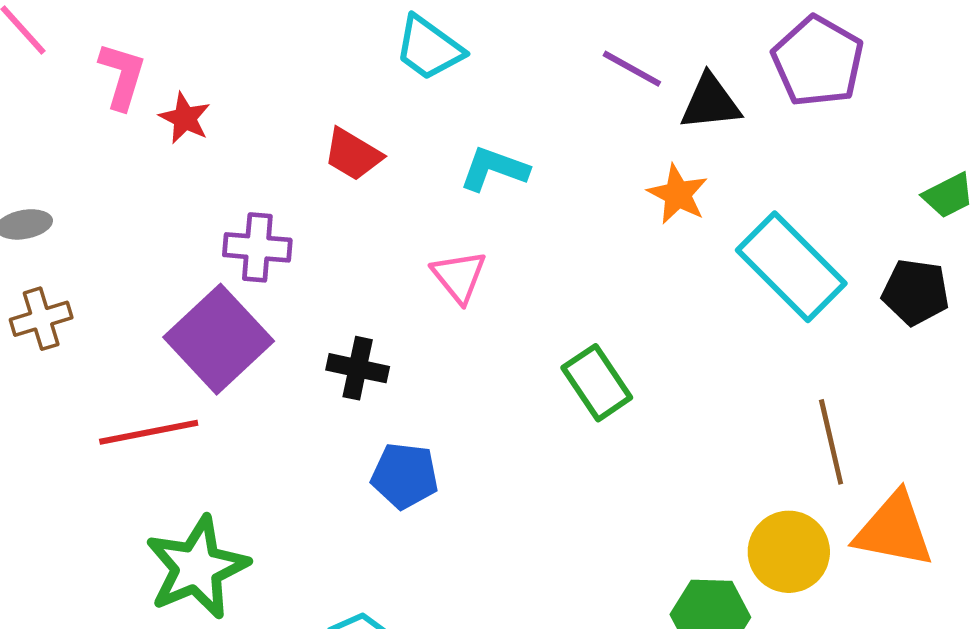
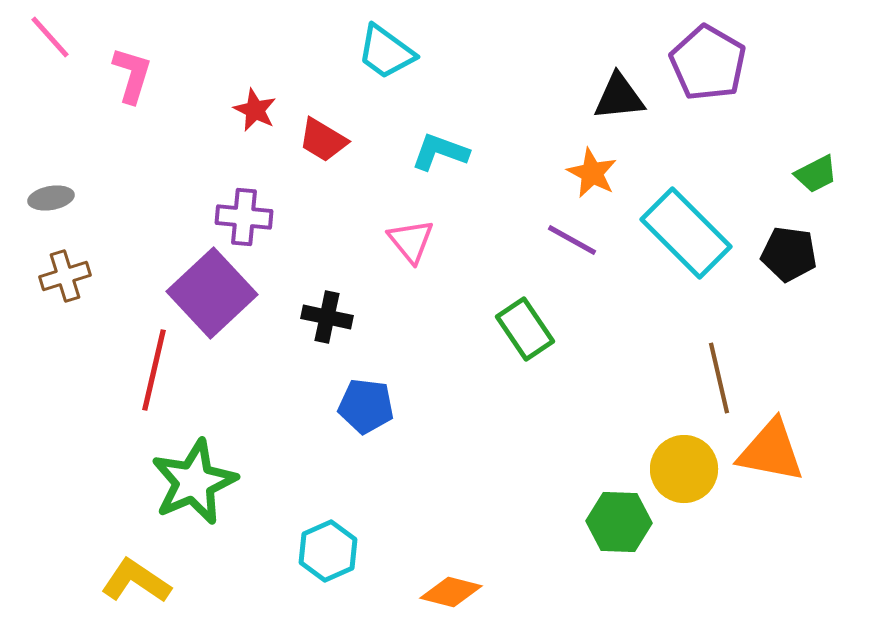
purple line: (632, 69) -> (572, 240), moved
red star: (185, 118) -> (255, 110), moved
red line: (149, 432) -> (154, 370), turned -66

